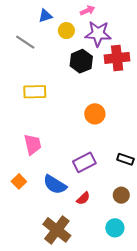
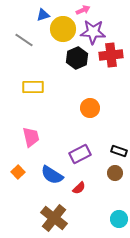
yellow circle: (66, 31) -> (63, 29), size x1.6
brown circle: (121, 195) -> (115, 173), moved
cyan circle: (115, 228) -> (119, 219), moved

